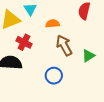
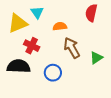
blue circle: (54, 76) -> (53, 73), moved

